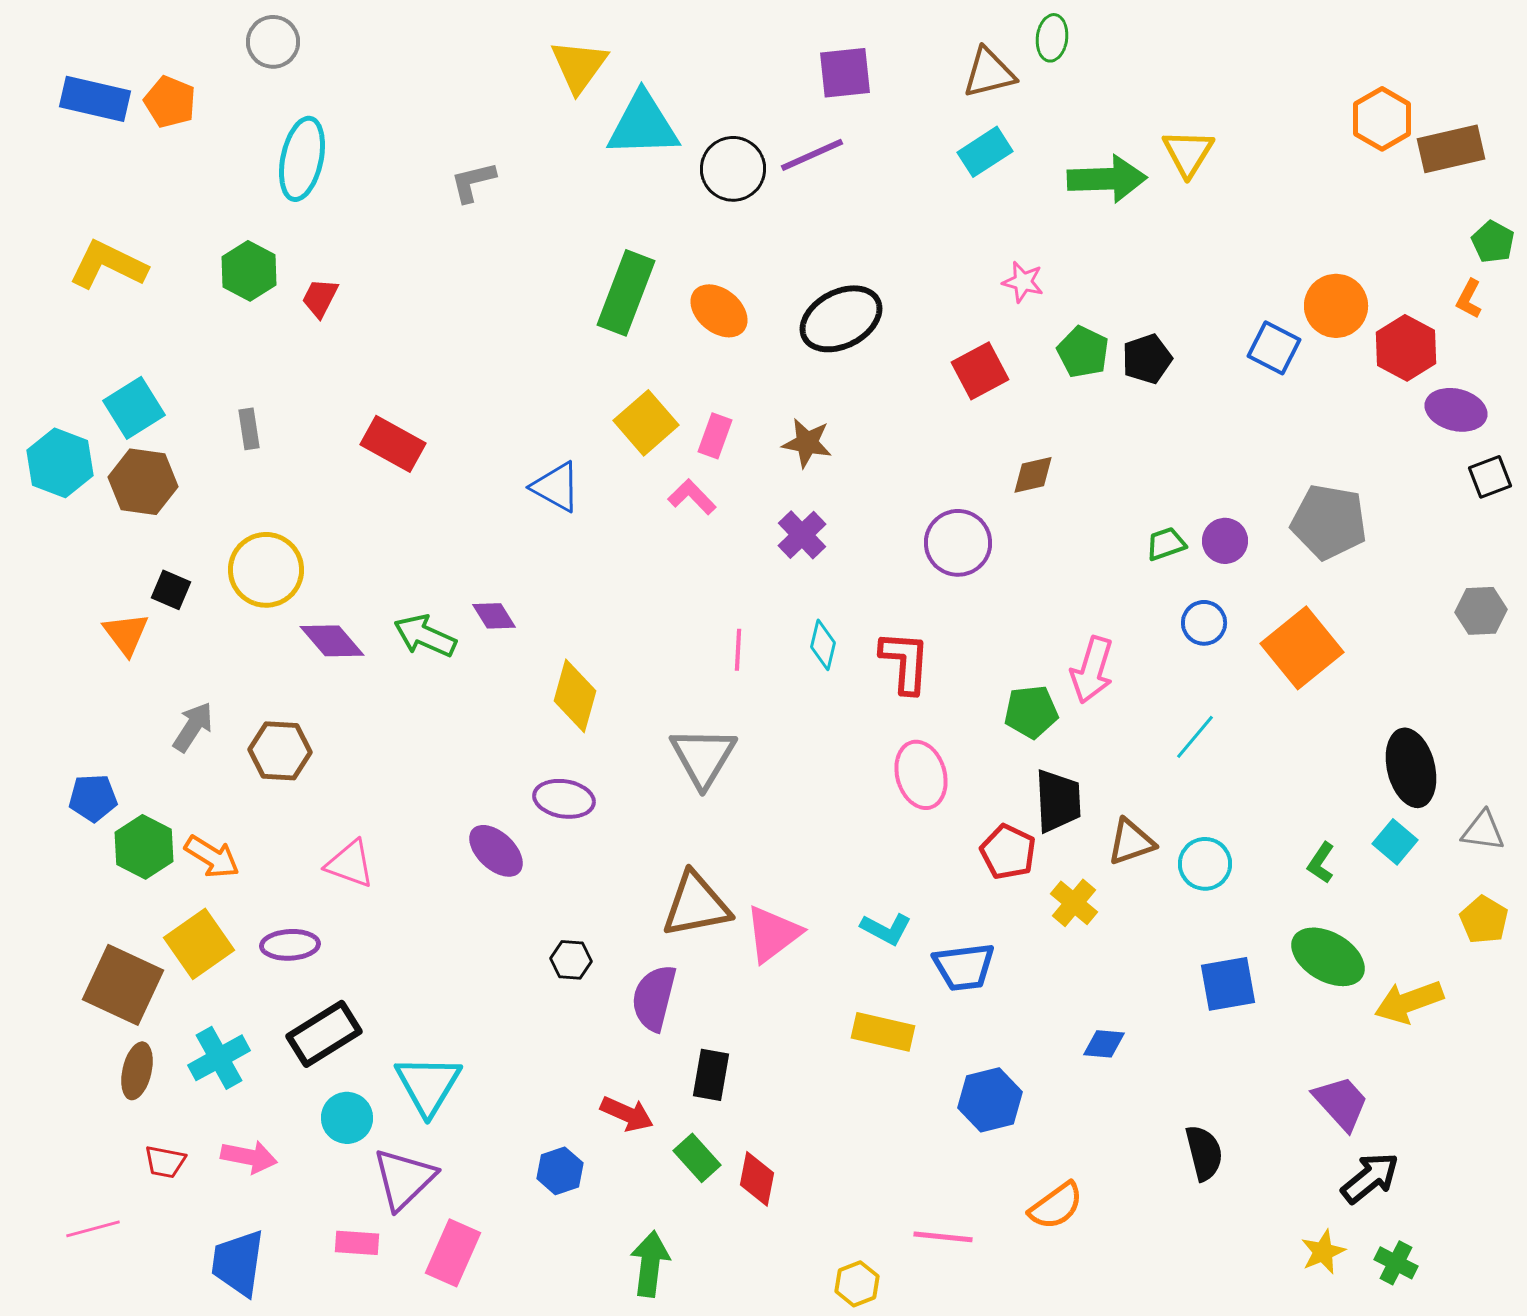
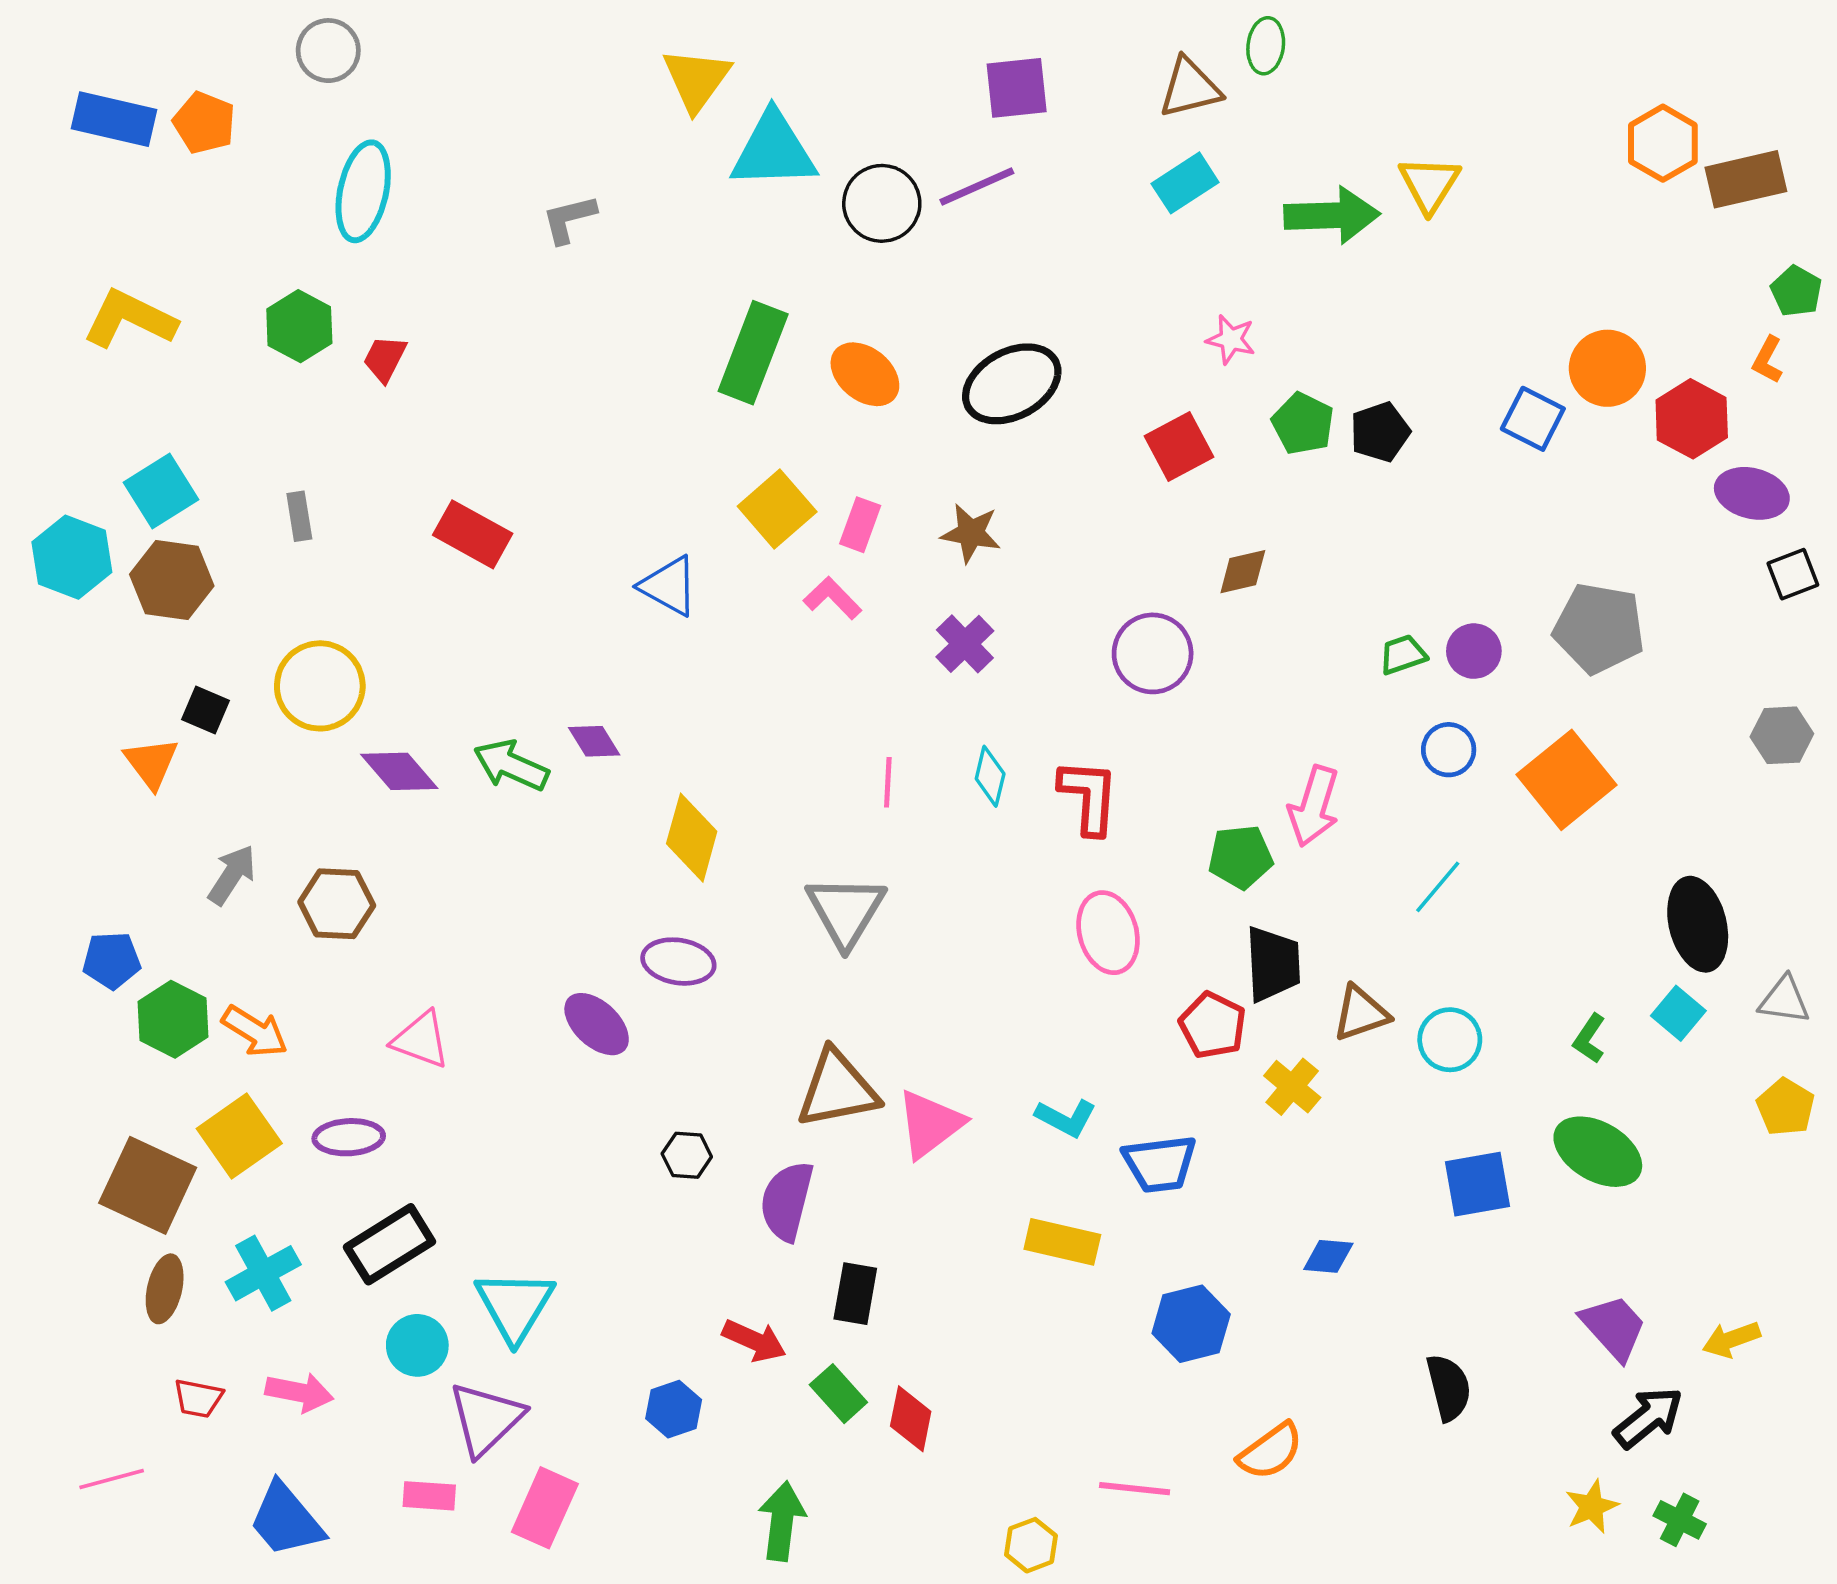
yellow arrow: (1409, 1002) -> (1731, 1339), moved, size x0.7
blue trapezoid: (238, 1263) -> (286, 1520), turned -48

